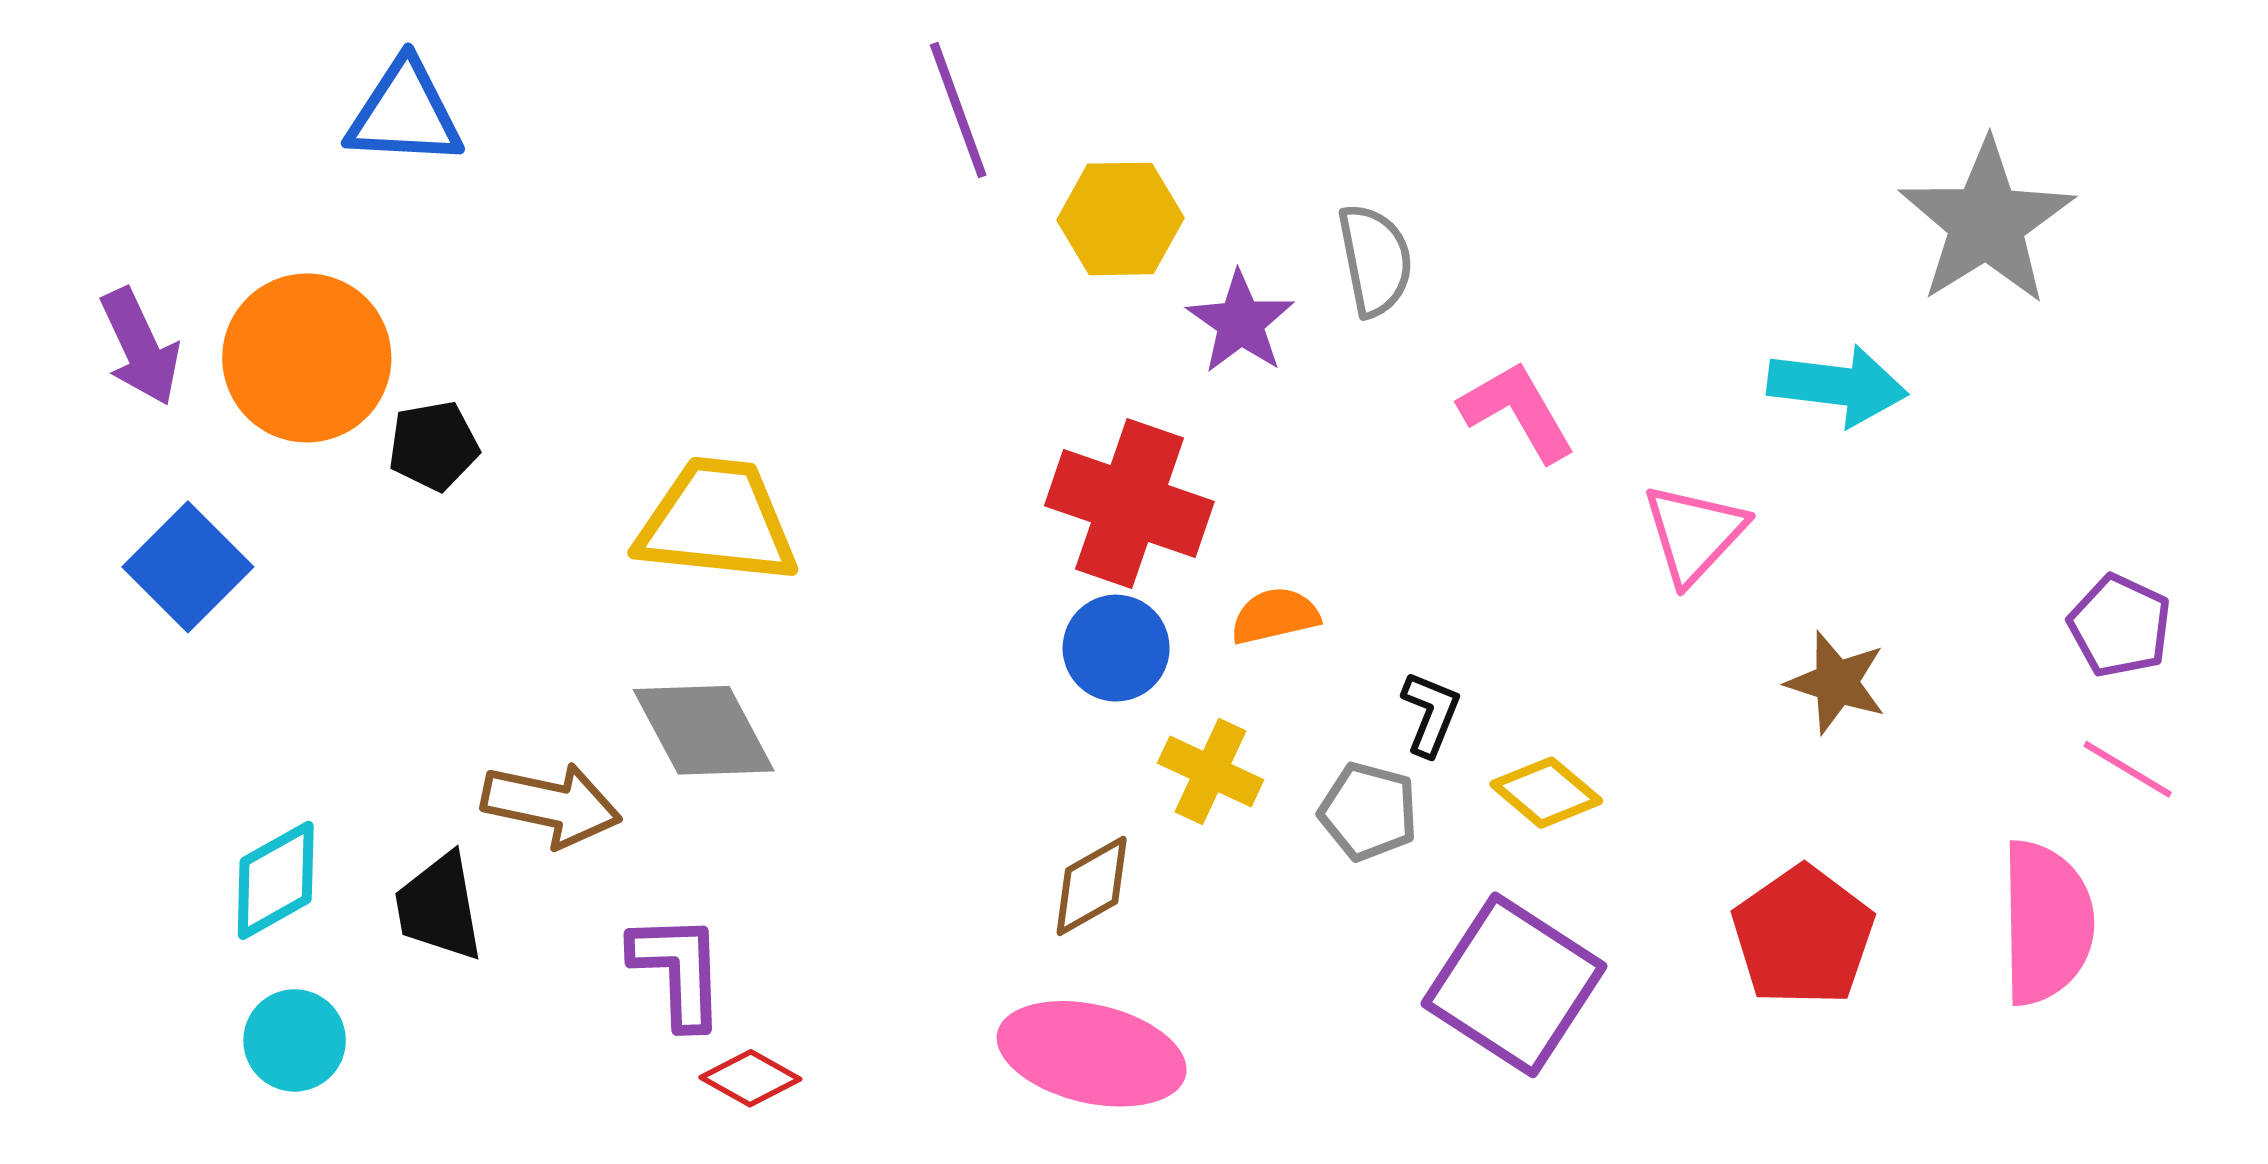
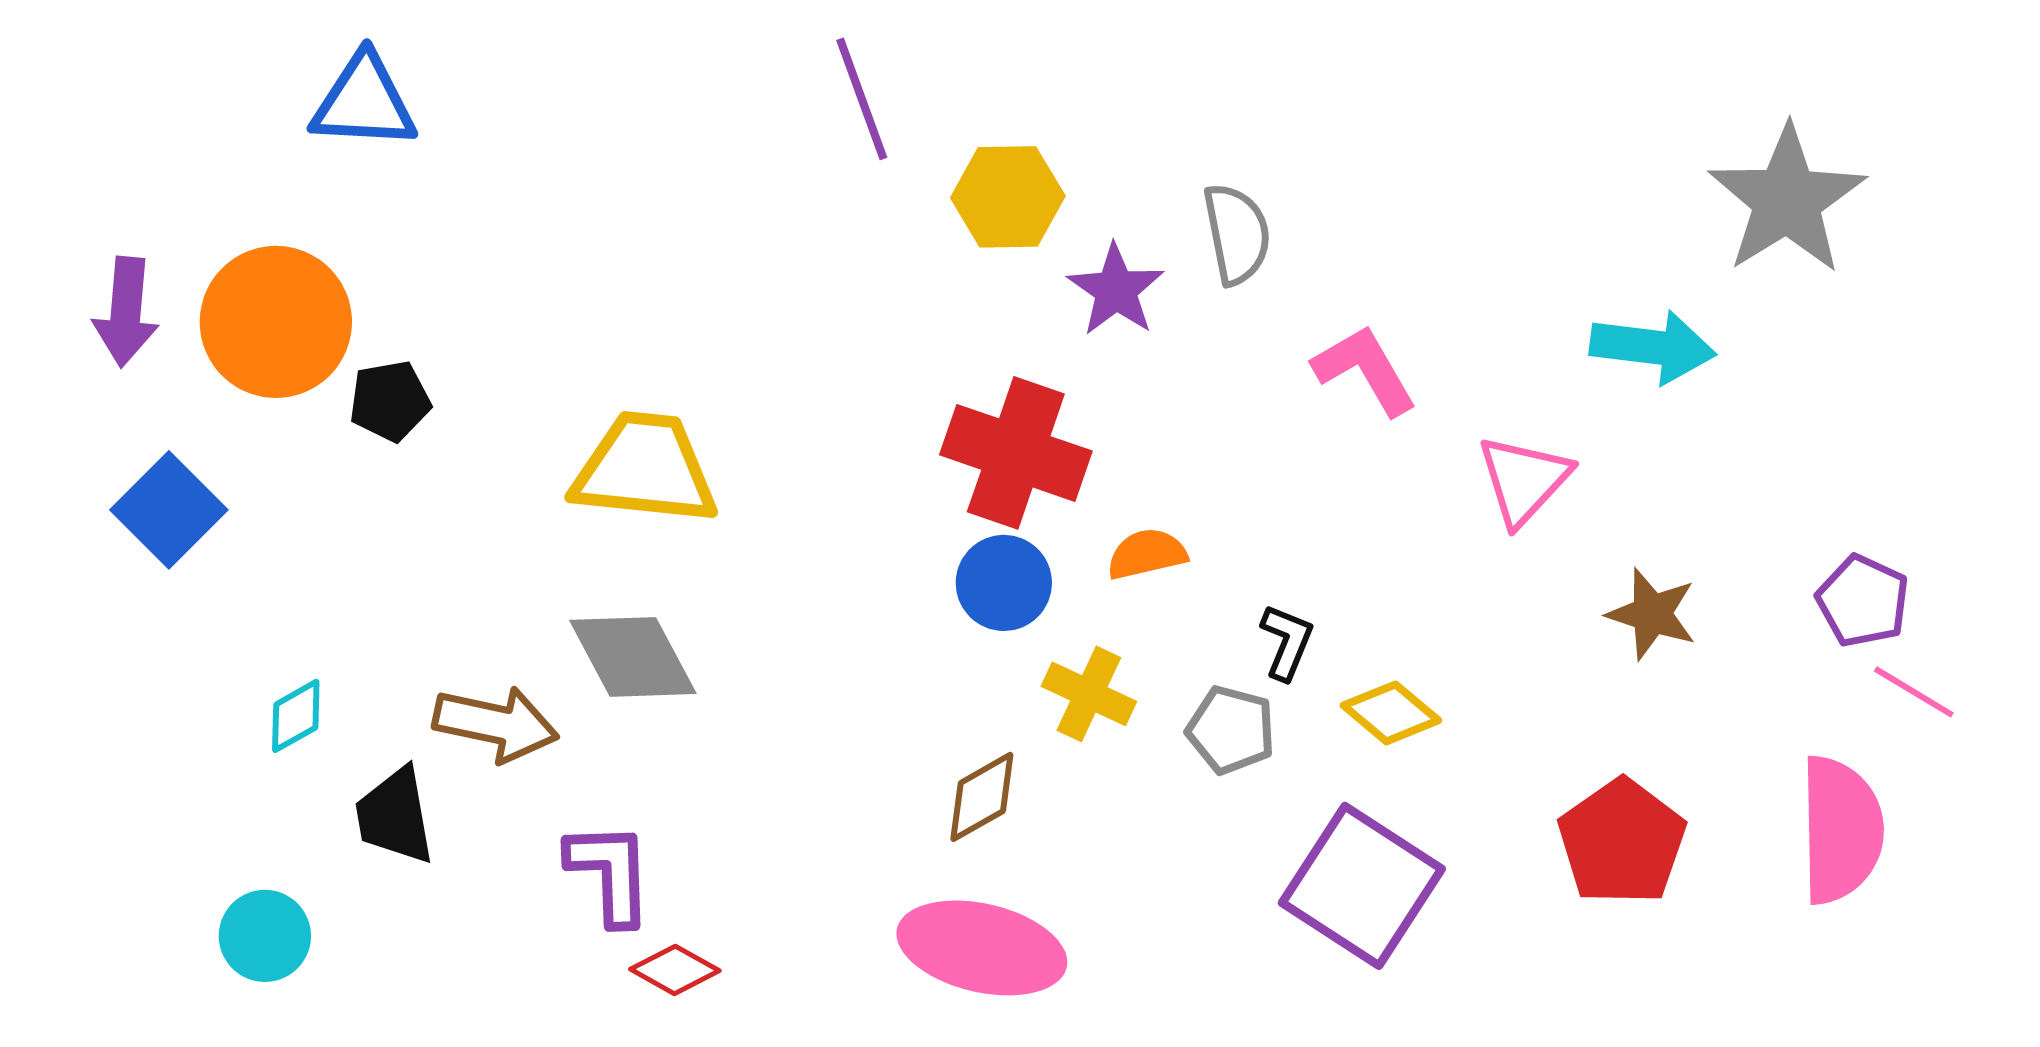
purple arrow: (140, 347) -> (126, 312), turned 30
purple pentagon: (2120, 626) -> (1863, 601), moved
cyan diamond: (276, 880) -> (296, 716), moved, size x0.7

